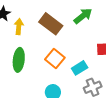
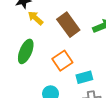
yellow arrow: (19, 27) -> (35, 18), turned -70

